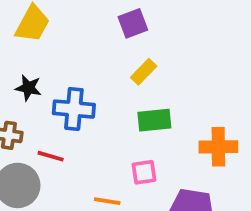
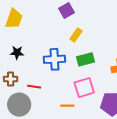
blue cross: (74, 109) -> (54, 59), moved
pink square: (144, 172) -> (84, 88), size x1.5

